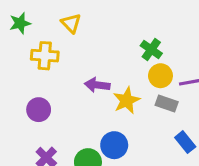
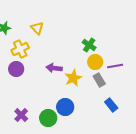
yellow cross: (45, 56) -> (20, 49), turned -30
gray rectangle: (167, 103) -> (99, 80), turned 40
purple circle: (39, 110) -> (16, 69), moved

